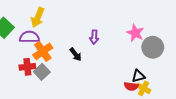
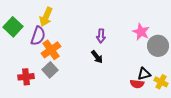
purple semicircle: (29, 37) -> (38, 36), turned 108
black arrow: (76, 54) -> (97, 57), moved
red cross: (27, 67) -> (26, 77), moved
yellow cross: (143, 88) -> (161, 82), moved

